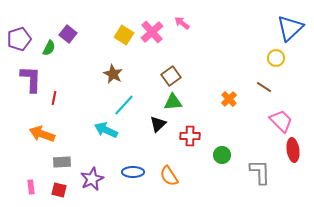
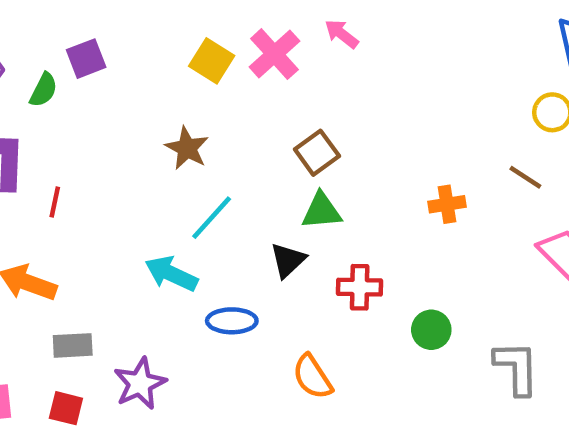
purple square: (68, 34) -> (86, 59), turned 30
orange cross: (229, 99) -> (447, 204), turned 35
blue ellipse: (133, 172) -> (232, 321), moved

